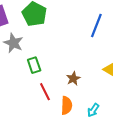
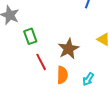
brown star: (73, 79) -> (68, 49), size x1.5

